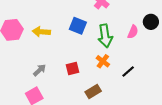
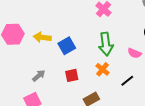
blue square: (78, 26) -> (67, 46), moved, turned 36
pink semicircle: (133, 32) -> (134, 53), moved, turned 88

